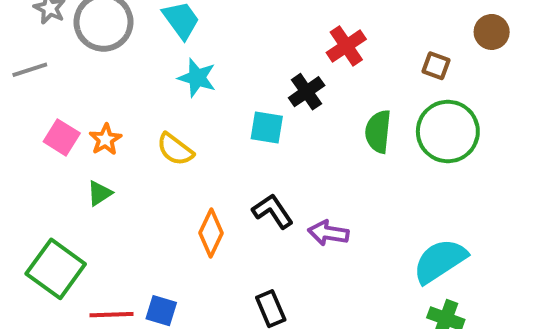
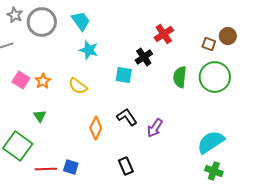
brown circle: (492, 32) -> (228, 36), moved
green triangle: (100, 193) -> (40, 116), moved, turned -32
purple arrow: (328, 233) -> (155, 128), turned -66

